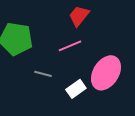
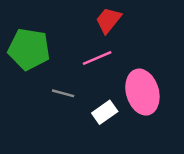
pink ellipse: (106, 73) -> (142, 92), turned -48

